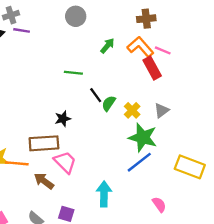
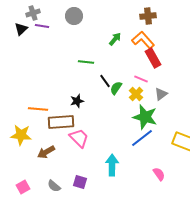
gray circle: (76, 16) -> (74, 16), moved
pink line: (163, 50) -> (141, 79), moved
orange line: (17, 163) -> (38, 109), moved
brown arrow: (44, 181) -> (46, 152), moved, turned -66

